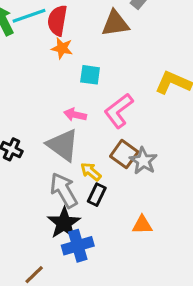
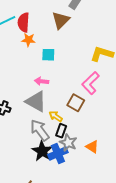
brown triangle: (115, 23) -> (61, 20), turned -30
pink L-shape: (119, 111) -> (91, 83), moved
gray star: (143, 161) -> (68, 143), moved
orange triangle: (142, 225) -> (92, 147), turned 40
blue cross: (78, 246) -> (58, 153), moved

